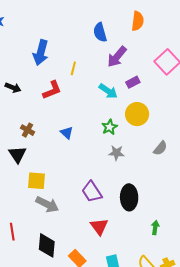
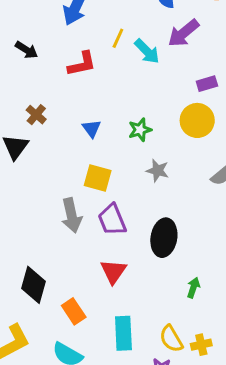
purple rectangle: (133, 82) -> (207, 84), moved
cyan arrow: (108, 91) -> (147, 51), moved
green star: (110, 127) -> (140, 130), moved
yellow square: (36, 181) -> (98, 178), moved
gray arrow: (47, 204) -> (72, 215), moved, turned 40

